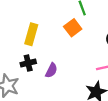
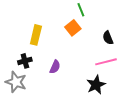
black cross: (28, 63) -> (25, 61), moved

